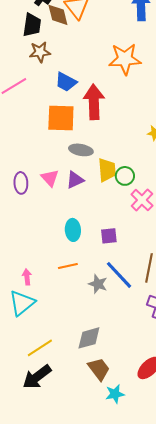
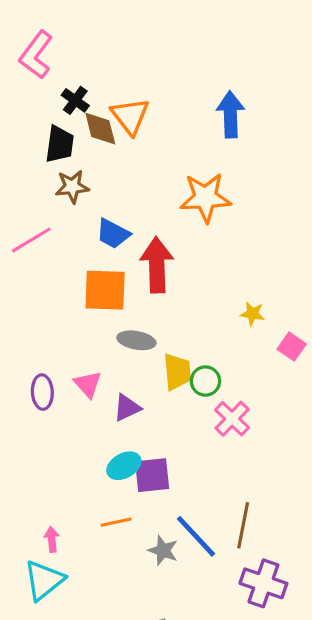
purple triangle: (75, 180) -> (127, 408), moved
cyan ellipse: (73, 230) -> (124, 466), turned 65
purple square: (109, 236) -> (152, 475), moved, size x1.4

